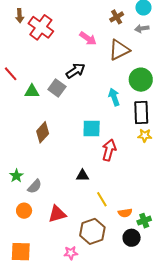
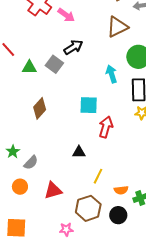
pink arrow: (88, 38) -> (66, 15), moved
yellow line: (102, 199) -> (98, 176), turned 56
black circle: (132, 238) -> (118, 215), moved

